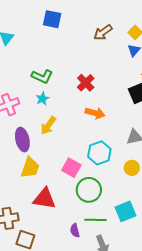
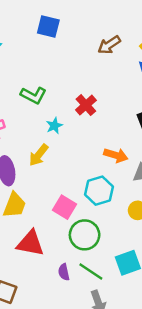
cyan star: (42, 99) -> (54, 126), moved
orange arrow: (95, 113) -> (116, 155), moved
green line: (95, 220) -> (91, 272), turned 30
purple semicircle: (75, 230) -> (64, 272), moved

